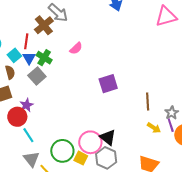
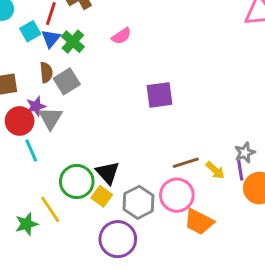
brown semicircle: (10, 72) -> (46, 72), moved
gray square: (37, 76) -> (67, 81), moved
brown line: (148, 101) -> (186, 163), moved, turned 66
black triangle: (108, 137) -> (108, 173), moved
pink circle: (90, 142) -> (177, 195), moved
gray triangle: (31, 159) -> (50, 118), moved

